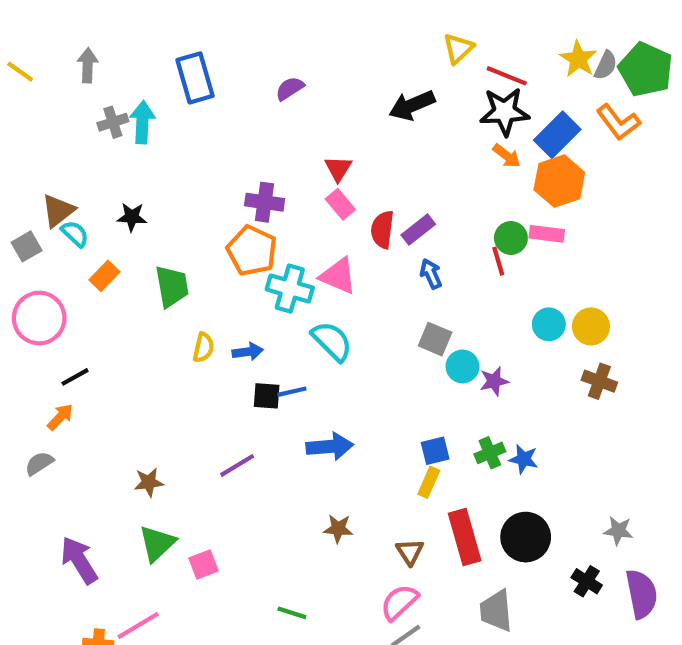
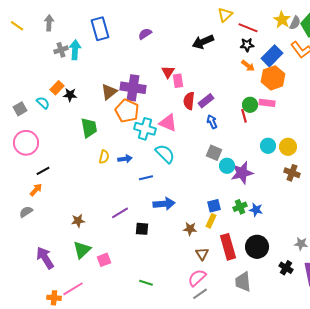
black star: (505, 112) -> (247, 45), size x0.6
purple cross: (265, 202) -> (133, 88), size x1.4
pink rectangle: (340, 204) -> (178, 81), moved, turned 32
brown triangle: (58, 211) -> (109, 92), moved
orange rectangle: (104, 276) -> (57, 88), moved
purple star: (494, 381) -> (242, 173), size x1.6
black square: (267, 396) -> (142, 229), moved
brown star: (338, 529) -> (190, 229), moved

